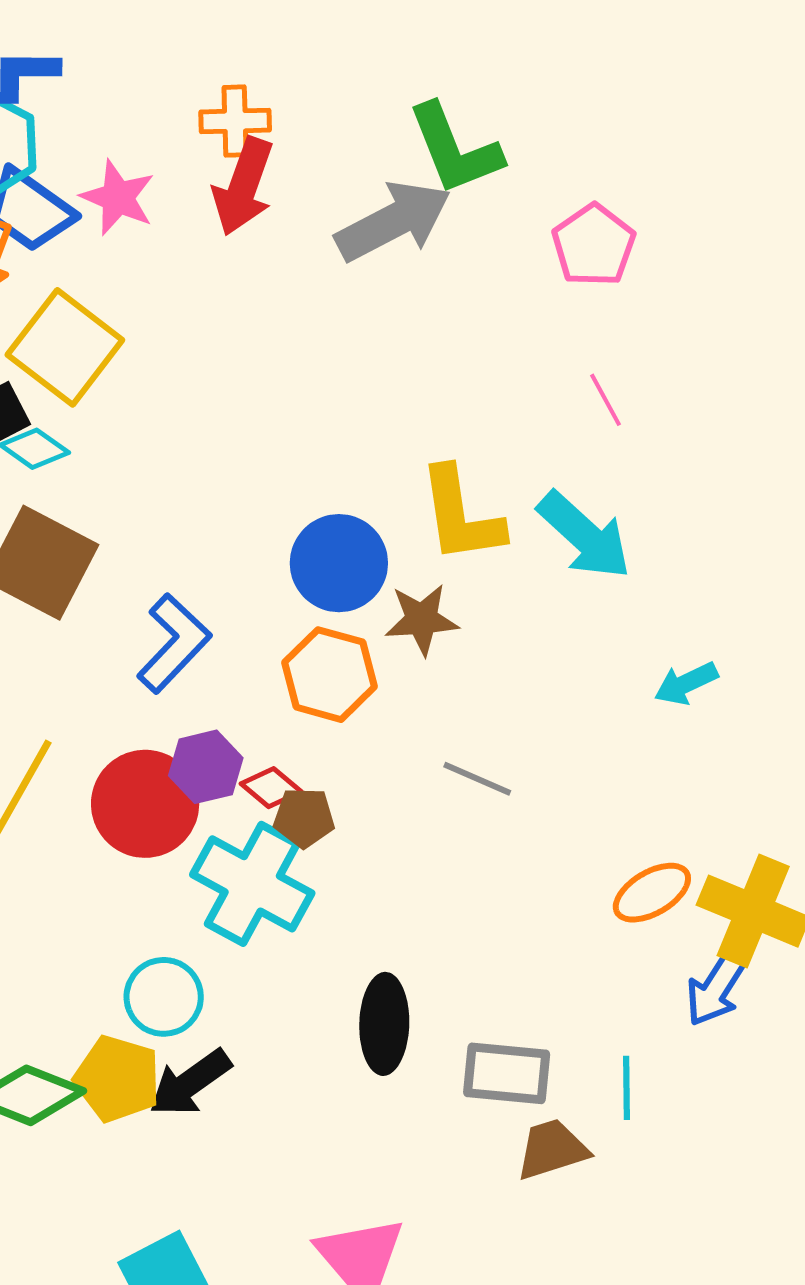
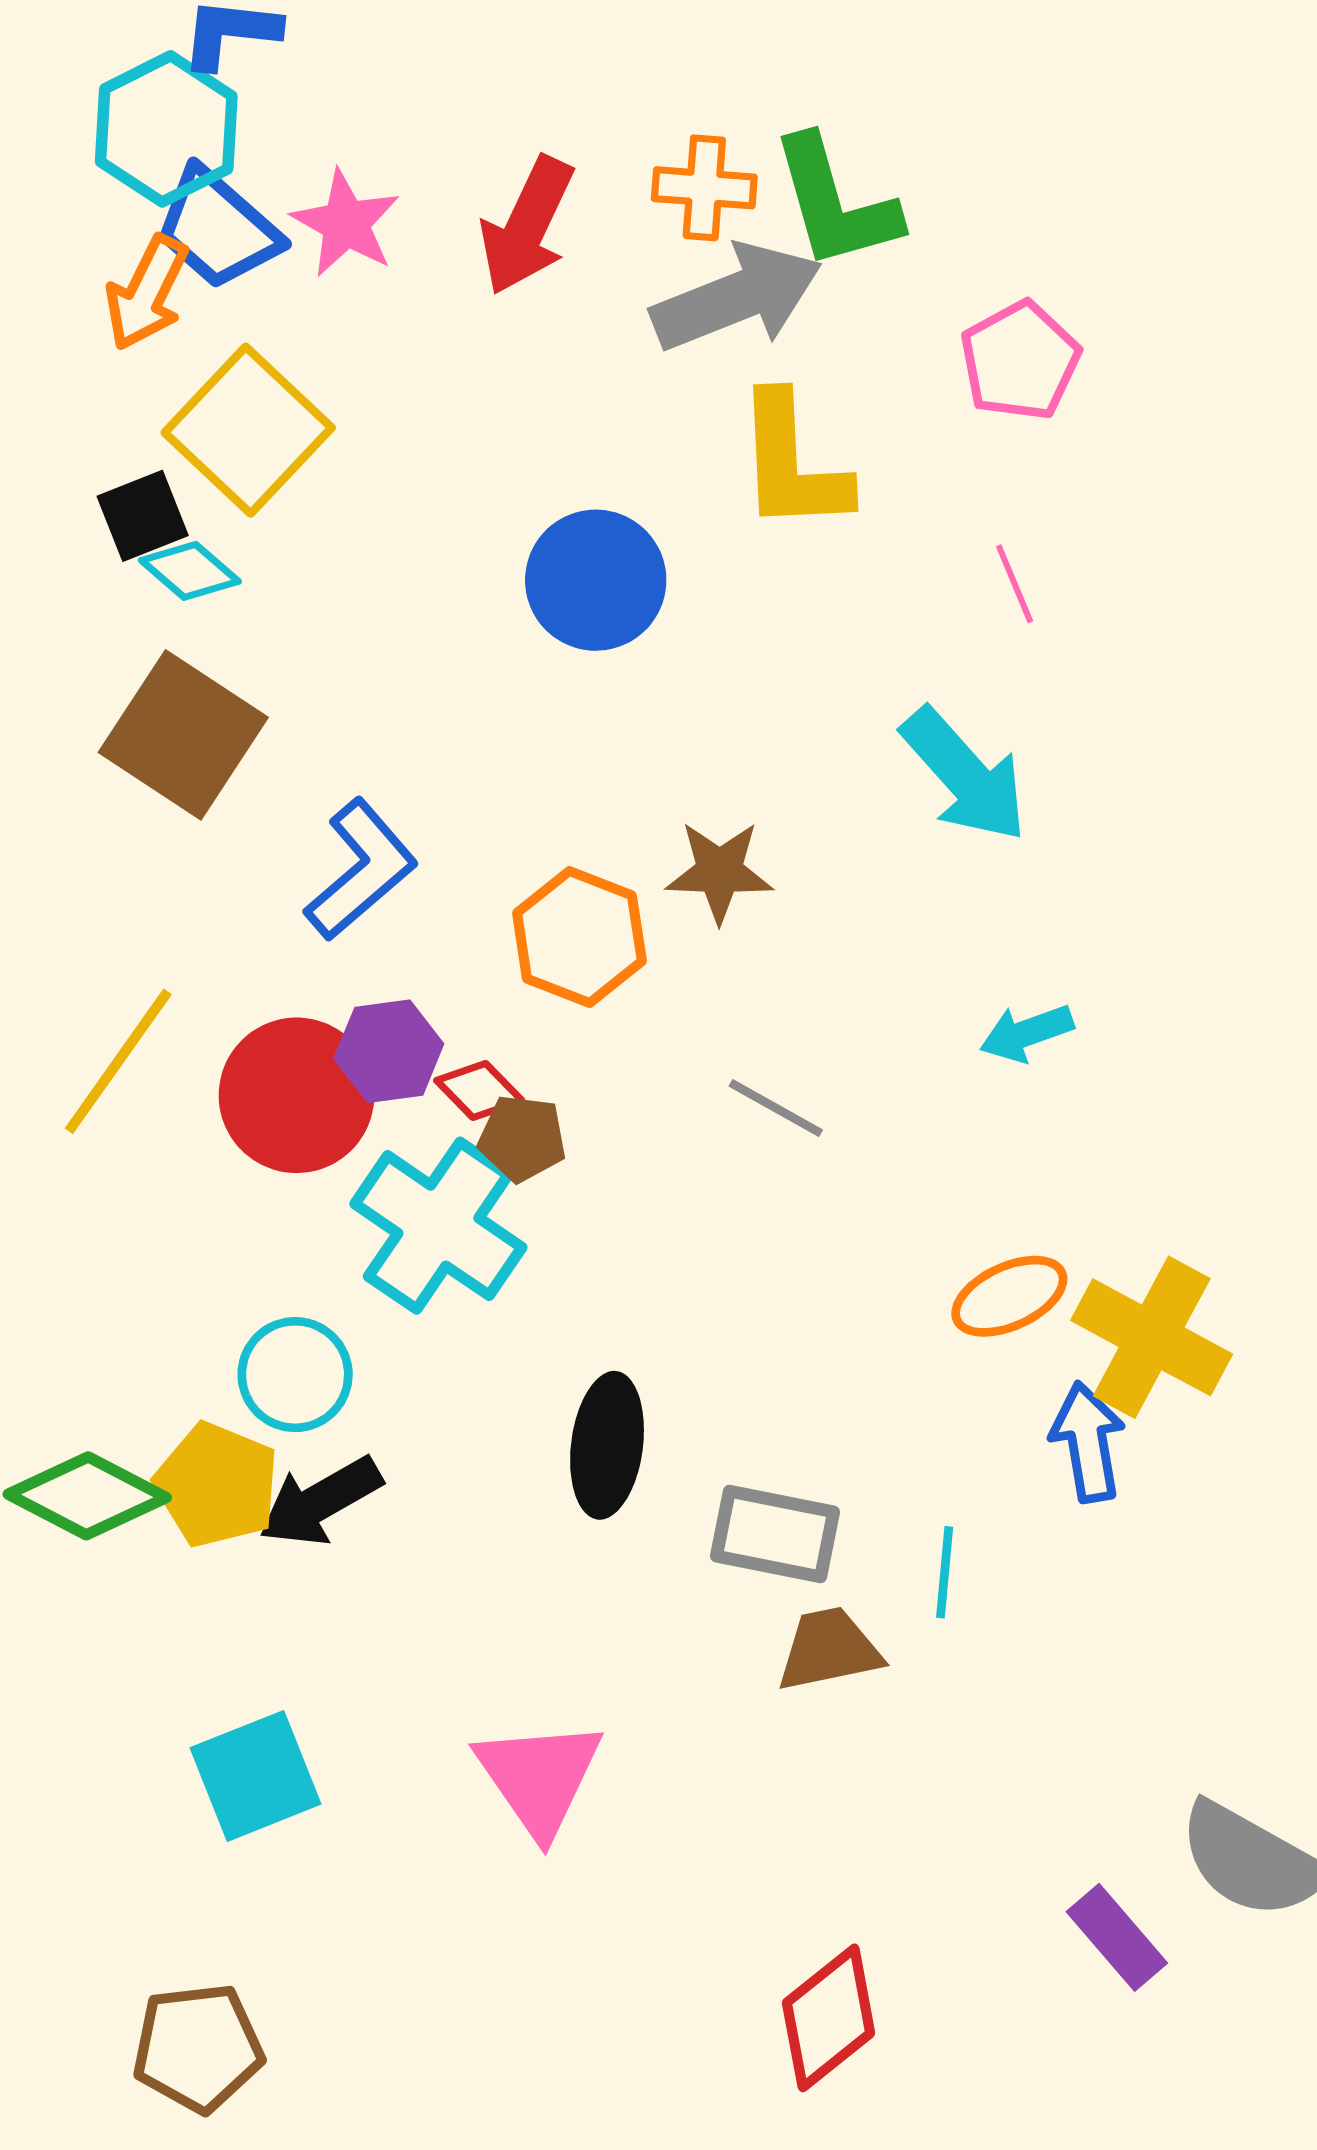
orange cross: (235, 121) -> (704, 188), moved
yellow L-shape: (461, 515) -> (792, 463), moved
blue circle: (339, 563) -> (596, 580), moved
cyan arrow: (686, 683) -> (1027, 1033), moved
blue arrow: (716, 988) -> (1088, 1442), turned 132

